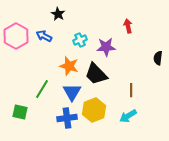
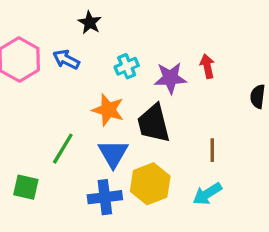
red arrow: (128, 26) -> (207, 66), moved
black trapezoid: (96, 74) -> (154, 123), turned 30

